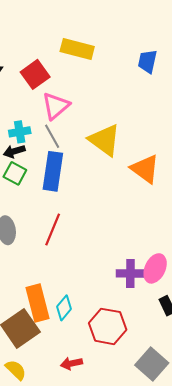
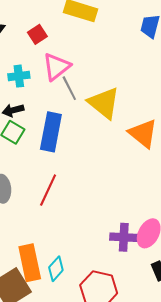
red square: (35, 74) -> (37, 34), size x0.7
cyan cross: (20, 132) -> (19, 76), moved
gray line: (52, 136) -> (69, 88), moved

